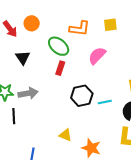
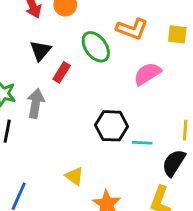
red rectangle: (60, 68) -> (62, 72), moved
gray arrow: (28, 93) -> (36, 103), turned -84

